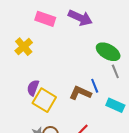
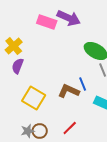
pink rectangle: (45, 19) -> (47, 22), moved
purple semicircle: (33, 88) -> (18, 66), moved

